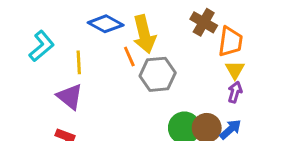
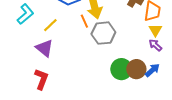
yellow line: (79, 62) -> (50, 25), turned 49
purple arrow: (235, 92) -> (155, 45), turned -64

